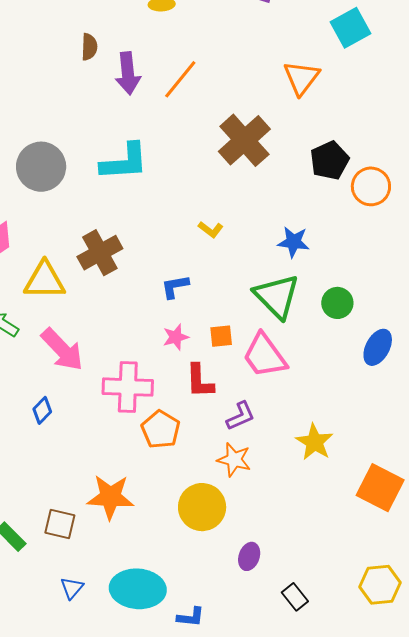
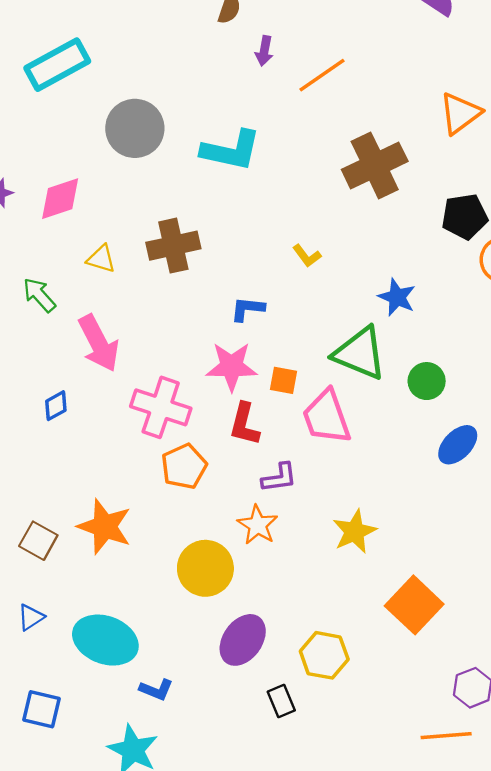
purple arrow: (128, 73) -> (264, 51), size x0.6
yellow triangle: (45, 280) -> (101, 259), size x0.6
green triangle: (277, 296) -> (360, 353), turned -39
pink star: (176, 337) -> (232, 366), size x1.6
purple ellipse: (249, 556) -> (243, 640), size x1.6
yellow hexagon: (380, 585) -> (324, 655), moved

